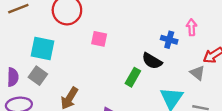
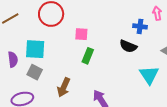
purple semicircle: (13, 77) -> (13, 59), moved
green rectangle: (133, 77) -> (88, 56), moved

